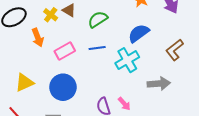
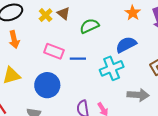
orange arrow: (38, 38) -> (14, 40), moved
blue line: (97, 48) -> (78, 59), moved
pink rectangle: (65, 51) -> (54, 51), turned 42

